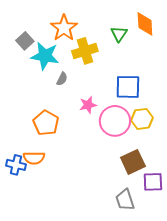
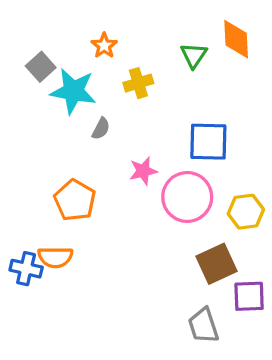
orange star: (64, 28) -> (104, 46), size x0.6
yellow cross: (85, 51) -> (138, 83), size x0.7
yellow hexagon: (142, 119) -> (246, 212), moved

